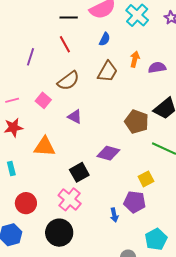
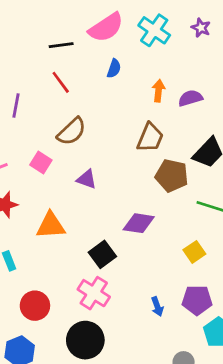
brown trapezoid: (107, 72) -> (150, 138), moved
purple pentagon: (135, 202) -> (197, 300), moved

